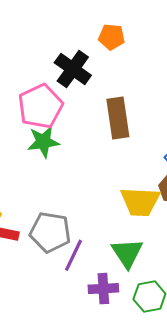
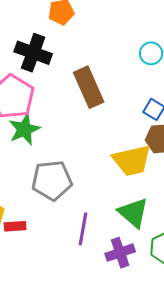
gray pentagon: (50, 232) -> (52, 180), moved

